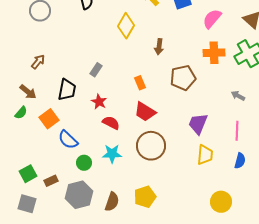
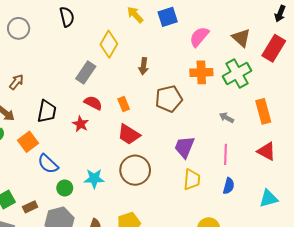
gray rectangle: (96, 70) -> (86, 72), moved, size x1.5
red semicircle: (111, 123) -> (93, 103), moved

